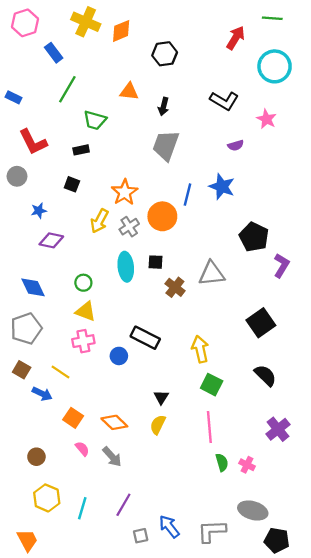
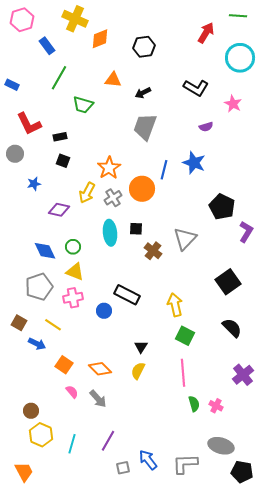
orange diamond: (121, 31) -> (100, 39), moved
black arrow: (164, 106) -> (143, 93), turned 49
black rectangle: (81, 150) -> (60, 137), moved
purple diamond: (51, 240) -> (59, 210), moved
gray triangle: (212, 274) -> (185, 239), turned -40
blue diamond: (33, 287) -> (45, 251), moved
gray pentagon: (26, 329) -> (39, 287), moved
brown circle: (36, 457) -> (31, 411), moved

